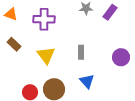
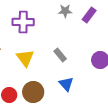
gray rectangle: (81, 52) -> (60, 55), turned -40

